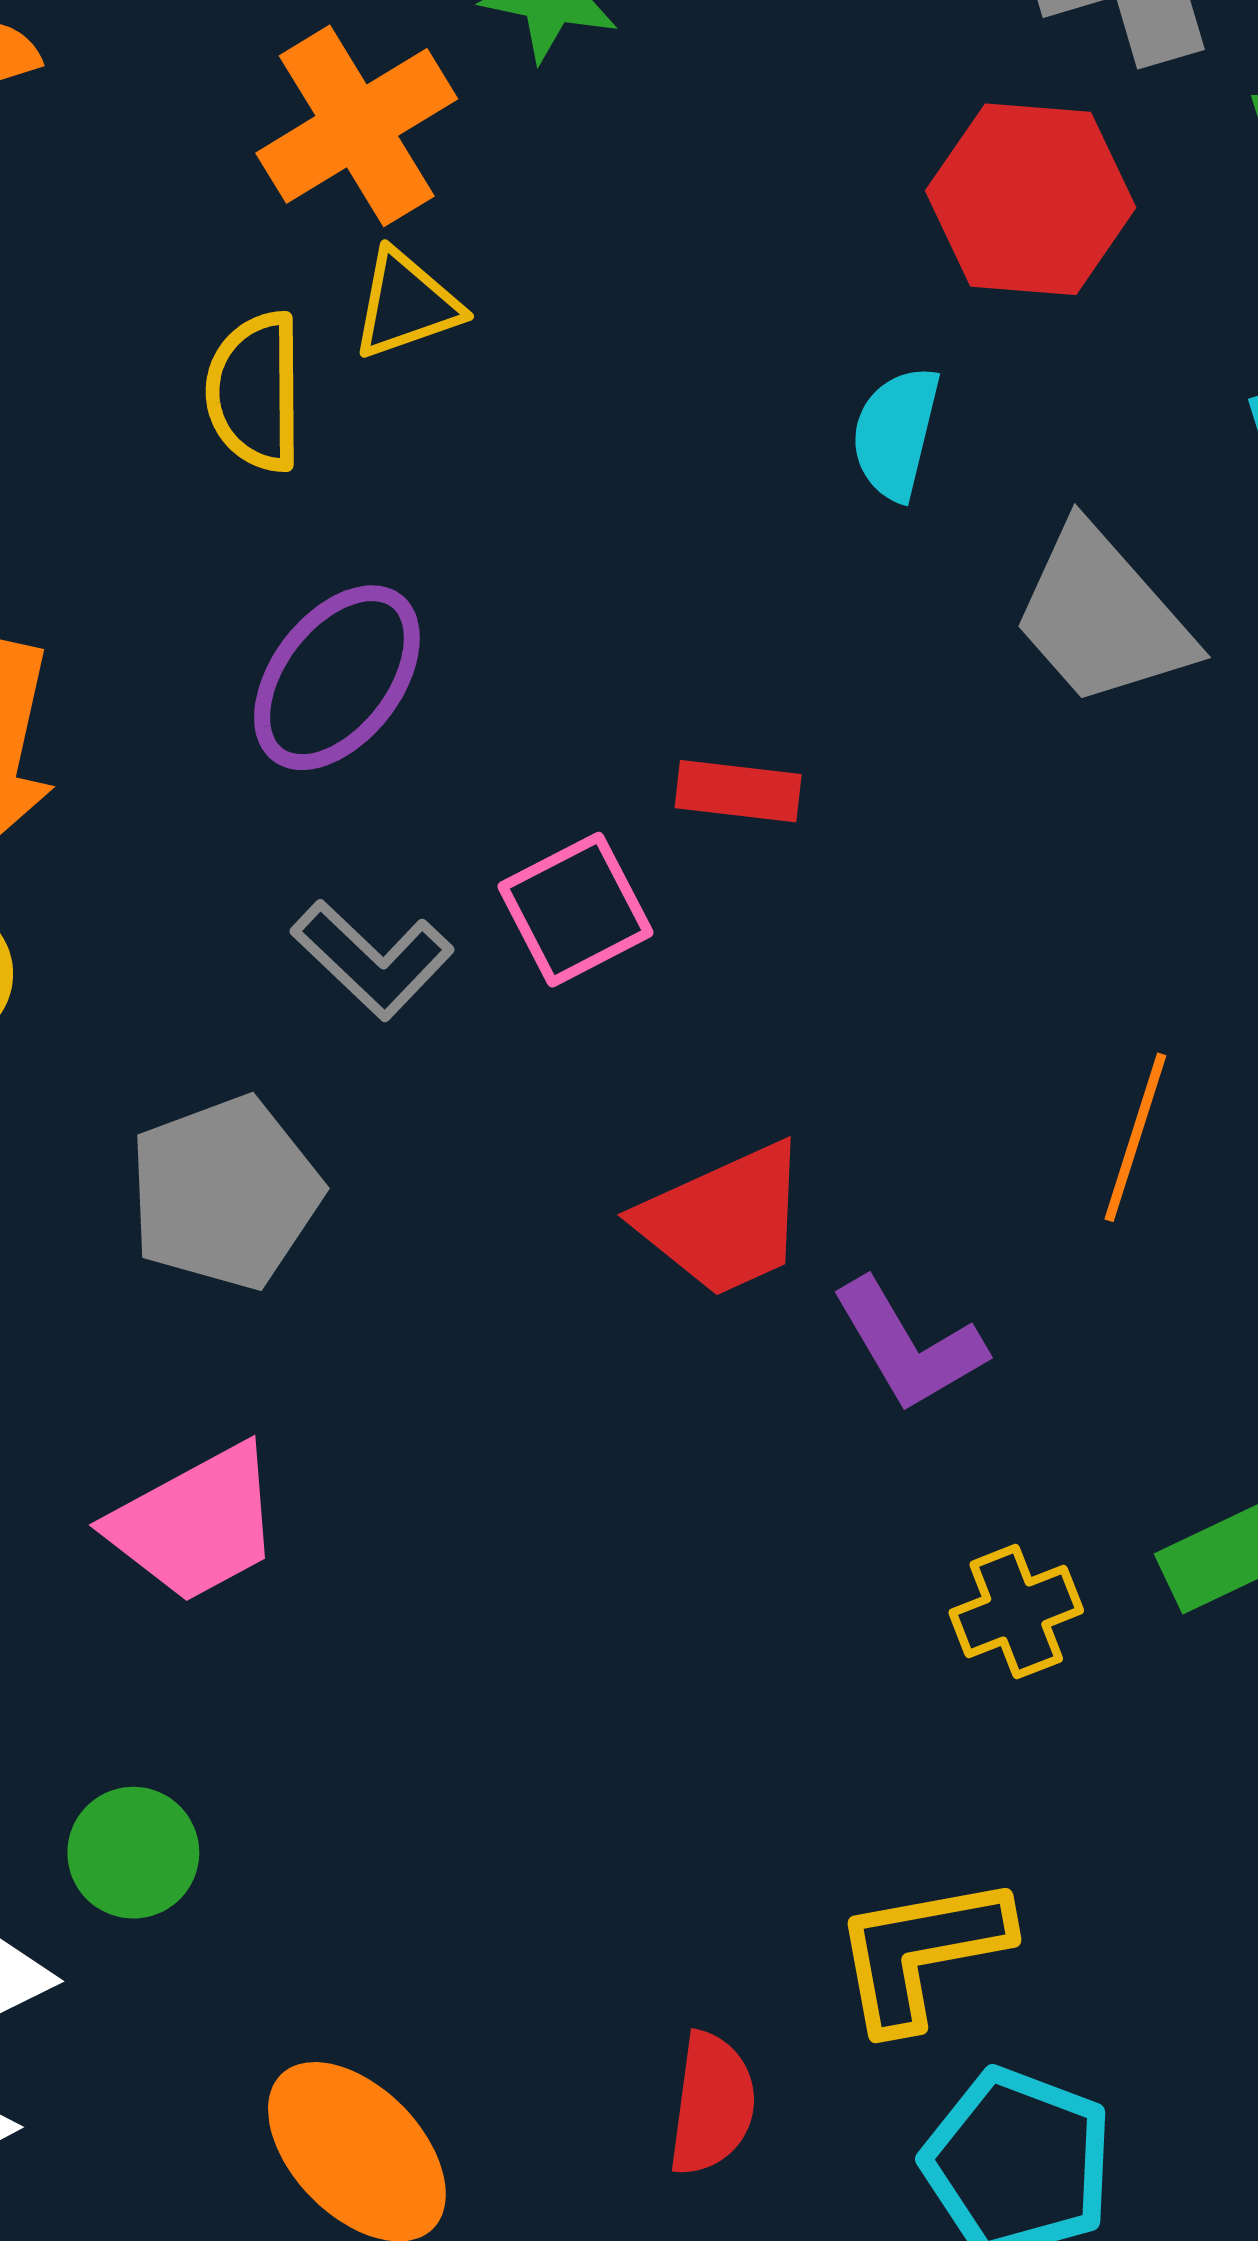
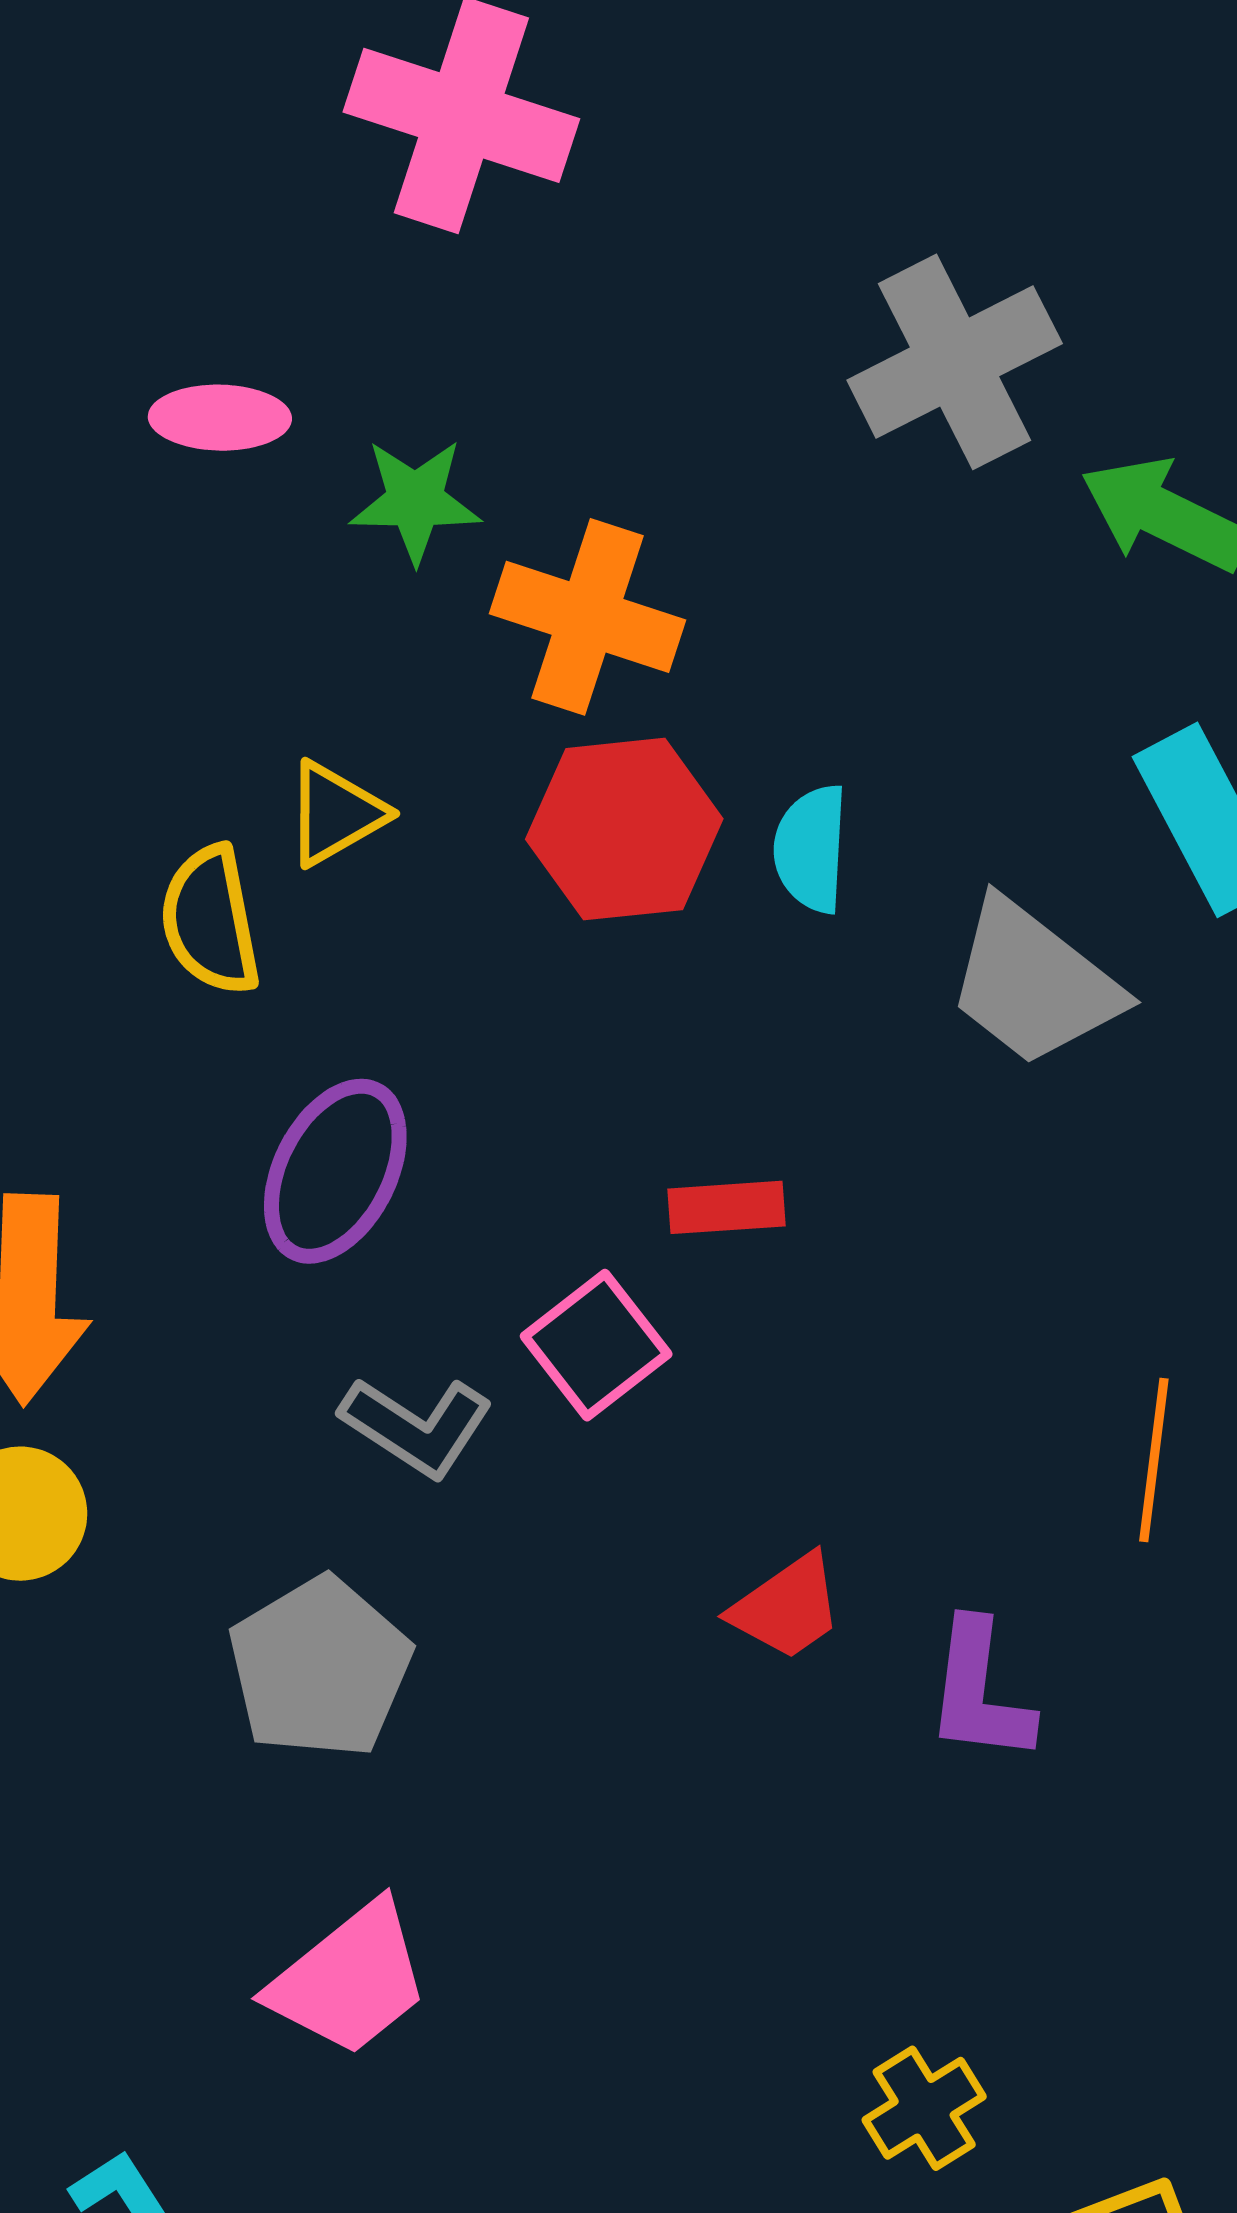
orange cross: (357, 126) -> (588, 617), moved, turned -30
red hexagon: (1031, 199) -> (624, 829), moved
red trapezoid: (724, 1220) -> (787, 1607), size x0.7
purple L-shape: (909, 1345) -> (979, 1692), turned 48
yellow cross: (1016, 1612) -> (924, 2108), moved

